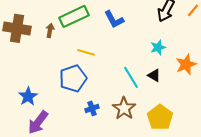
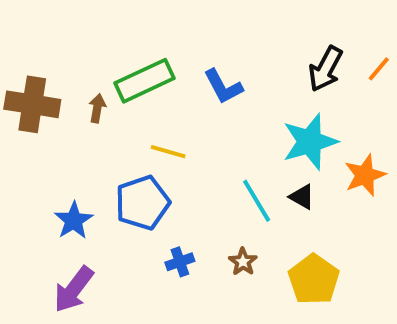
cyan star: (158, 47) -> (310, 142), size x1.8
blue star: (28, 96) -> (74, 220), moved
brown star: (124, 108) -> (243, 262), size x0.6

